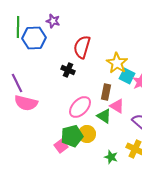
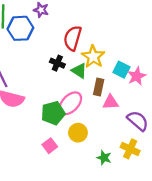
yellow star: (117, 63) -> (93, 57), moved
pink triangle: (117, 106) -> (111, 102), turned -35
green triangle: (104, 116) -> (79, 71), moved
green pentagon: (72, 136) -> (53, 113), moved

